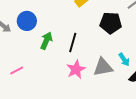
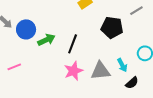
blue circle: (27, 21) -> (26, 29), moved
green arrow: (46, 41) -> (46, 40), turned 36

